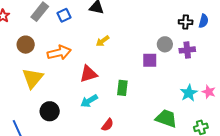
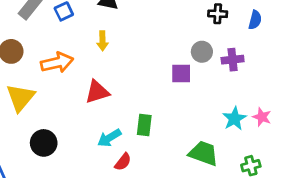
black cross: (186, 22) -> (218, 14), moved
yellow arrow: (103, 41) -> (102, 41), moved, turned -56
green rectangle: (122, 88) -> (144, 125), moved
cyan arrow: (89, 101) -> (109, 138), moved

